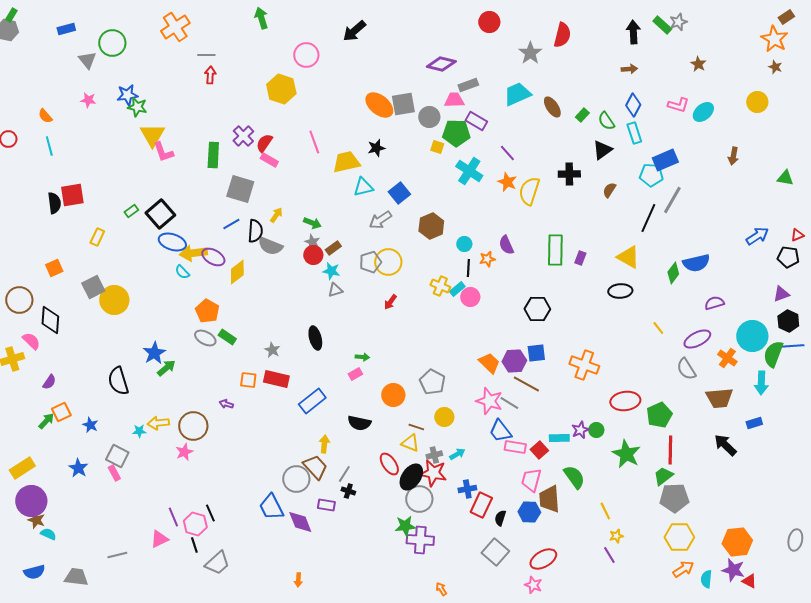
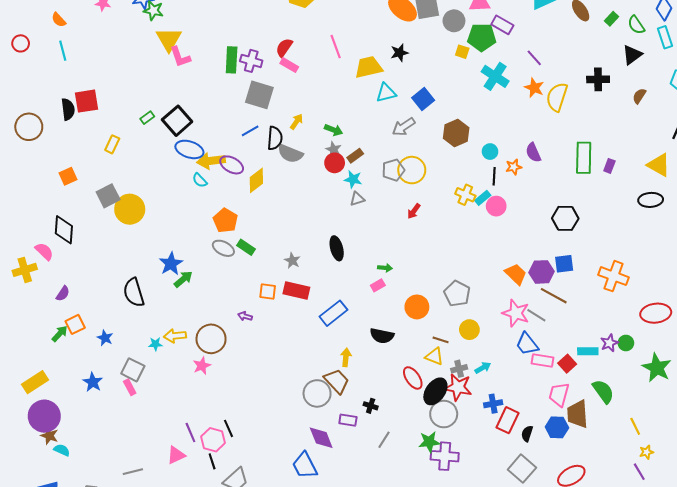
purple cross: (243, 136) -> (251, 61), moved, turned -30
brown circle: (19, 300) -> (29, 127), moved
gray line: (344, 474) -> (384, 440), moved
blue trapezoid: (271, 507) -> (305, 465), moved

